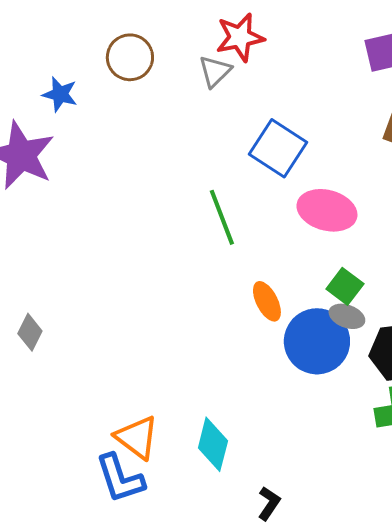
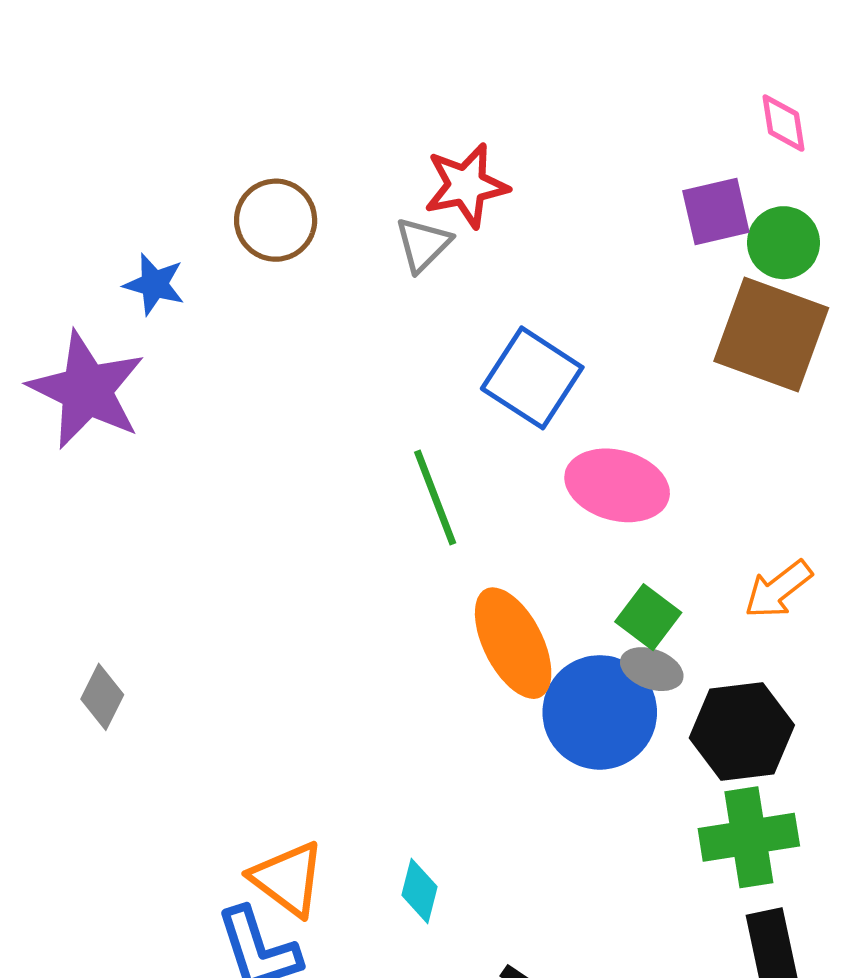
orange ellipse: (267, 301) -> (513, 643), size x1.6
cyan diamond: (213, 444) -> (419, 891), size x0.7

